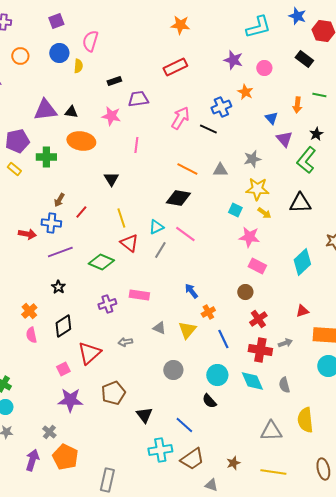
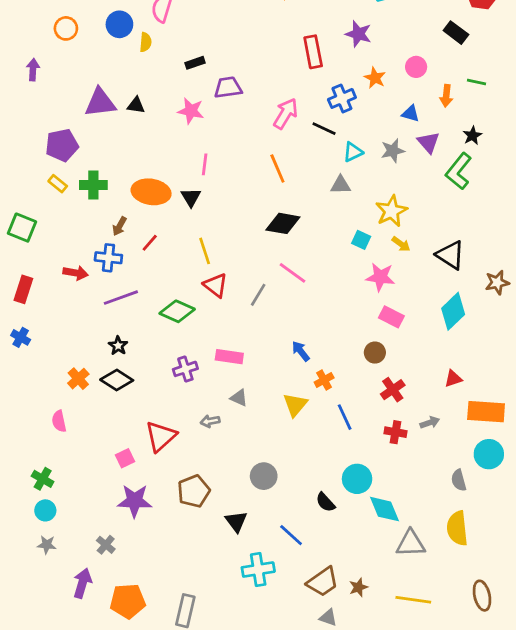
red rectangle: (175, 67) -> (313, 52), moved, turned -75
pink circle: (264, 68) -> (416, 67), moved
blue triangle: (271, 118) -> (411, 114), turned -32
orange ellipse: (81, 141) -> (151, 192), moved
pink line: (136, 145) -> (205, 164), moved
green cross: (46, 157) -> (93, 185), moved
gray star: (252, 159) -> (393, 151), moved
orange line: (187, 169) -> (277, 169), moved, turned 40
yellow star: (257, 189) -> (391, 211), turned -30
black triangle: (300, 203) -> (450, 255), moved, turned 35
cyan triangle: (156, 227) -> (353, 152), moved
black diamond: (63, 326) -> (117, 380), moved, turned 65
gray triangle: (159, 328) -> (239, 398), moved
pink semicircle: (31, 335) -> (59, 421), moved
red cross: (260, 350) -> (395, 432), size x0.7
gray circle: (173, 370) -> (264, 476), moved
cyan circle: (217, 375) -> (357, 479), moved
cyan diamond: (252, 381) -> (384, 509), moved
gray semicircle: (284, 385) -> (459, 480), moved
orange pentagon: (65, 457) -> (128, 601), moved, turned -30
brown trapezoid: (192, 459) -> (323, 582), moved

